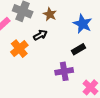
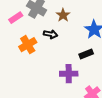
black arrow: (40, 35) -> (51, 34), turned 32

